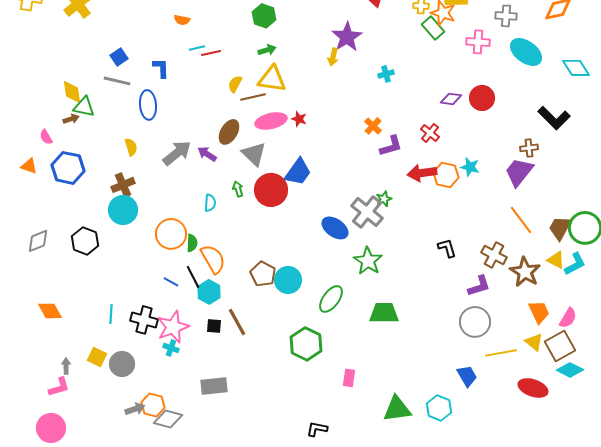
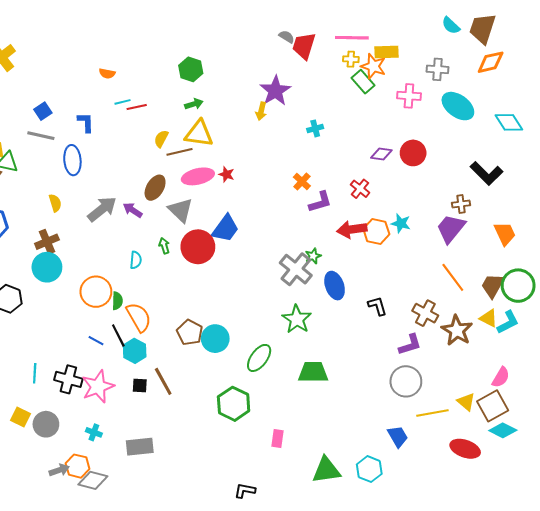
blue ellipse: (335, 228) -> (335, 286), moved, turned 36
orange trapezoid: (539, 312) -> (505, 234), moved
cyan cross: (171, 348) -> (94, 432), moved

